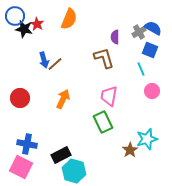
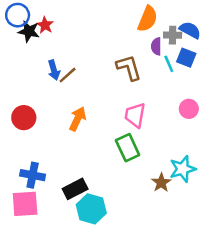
orange semicircle: (69, 19) -> (148, 19), moved
gray cross: (139, 32) -> (173, 35), turned 32
purple semicircle: (115, 37) -> (156, 46), moved
cyan line: (141, 69) -> (169, 64), moved
pink square: (21, 167) -> (25, 204), turned -30

